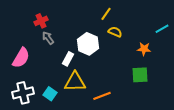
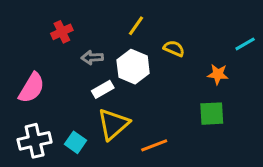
yellow line: (106, 14) -> (136, 26), moved
gray arrow: (48, 38) -> (92, 58), moved, turned -56
white rectangle: (68, 59) -> (103, 89), turned 32
yellow triangle: (75, 82) -> (113, 124), turned -40

